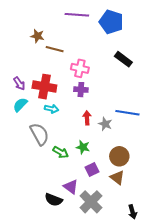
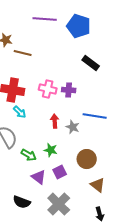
pink cross: (80, 68) -> (48, 89), moved
purple cross: (81, 90) -> (69, 90), moved
cyan arrow: (52, 109) -> (20, 112), turned 32
brown triangle: (117, 178) -> (98, 185), moved
purple triangle: (71, 187) -> (39, 177), moved

